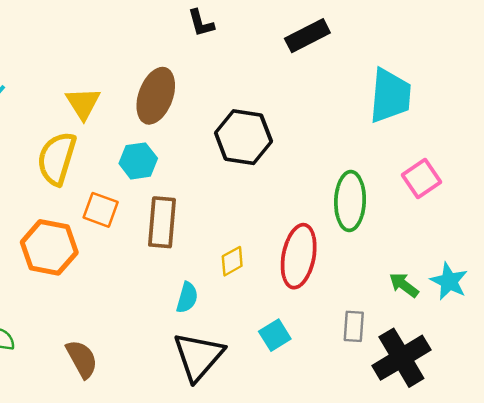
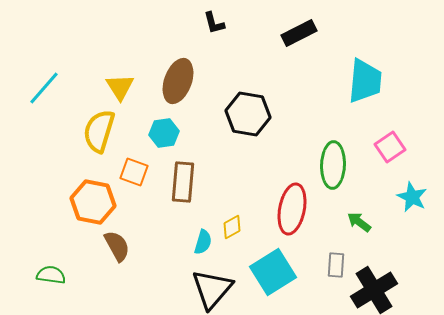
yellow diamond: (232, 261) -> (232, 227), moved
cyan star: (449, 281) -> (412, 197), moved
green arrow: (404, 285) -> (359, 222), moved
cyan square: (275, 335) -> (273, 272), size x1.8
brown semicircle: (82, 359) -> (117, 246), moved

